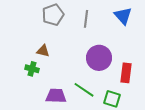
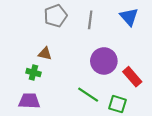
red rectangle: (126, 73) -> (132, 77), turned -48
purple trapezoid: (56, 96) -> (29, 101), moved

